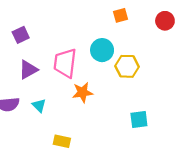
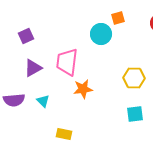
cyan circle: (102, 50) -> (101, 34), moved
yellow hexagon: (127, 66) -> (134, 78), moved

